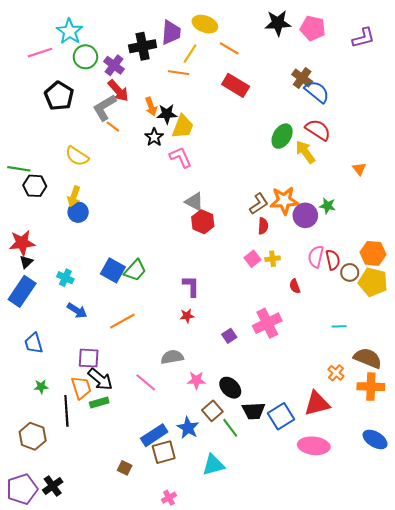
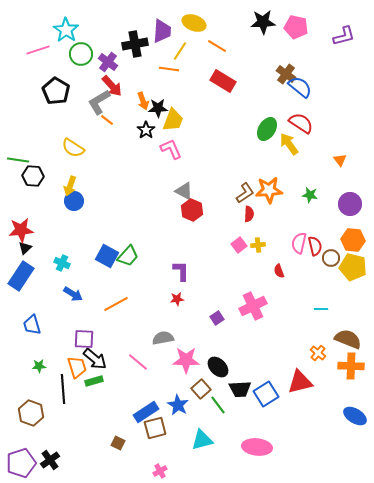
purple circle: (305, 215) -> (350, 204), moved
pink star: (196, 380) -> (186, 360), size x1.5
pink ellipse: (314, 446) -> (257, 447), moved

